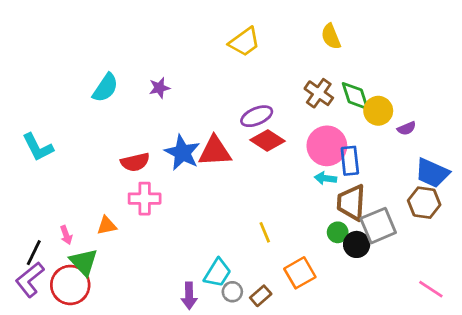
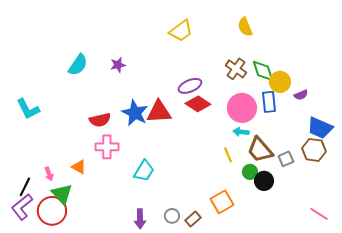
blue rectangle: (350, 161) -> (269, 102), moved
brown trapezoid: (351, 203) -> (260, 150), turned -44
orange triangle: (107, 226) -> (79, 167), turned 42
gray square: (378, 226) -> (286, 159), moved, size x0.6
yellow line: (265, 232) -> (228, 155), moved
cyan trapezoid: (217, 273) -> (144, 171), moved

